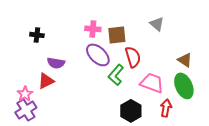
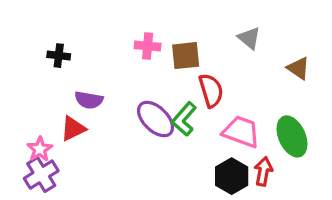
purple ellipse: (98, 55) -> (156, 119), moved
brown triangle: (185, 60) -> (298, 68), moved
black hexagon: (131, 111) -> (232, 176), moved

